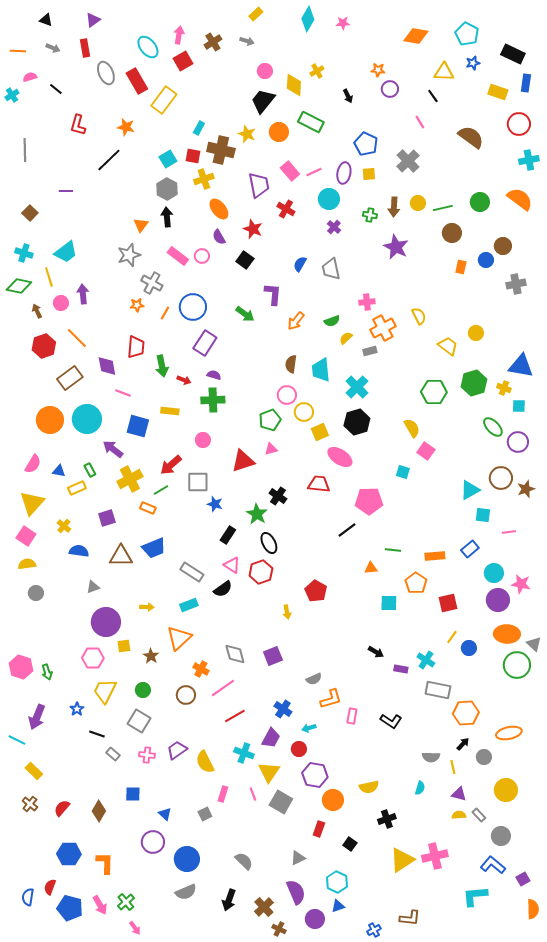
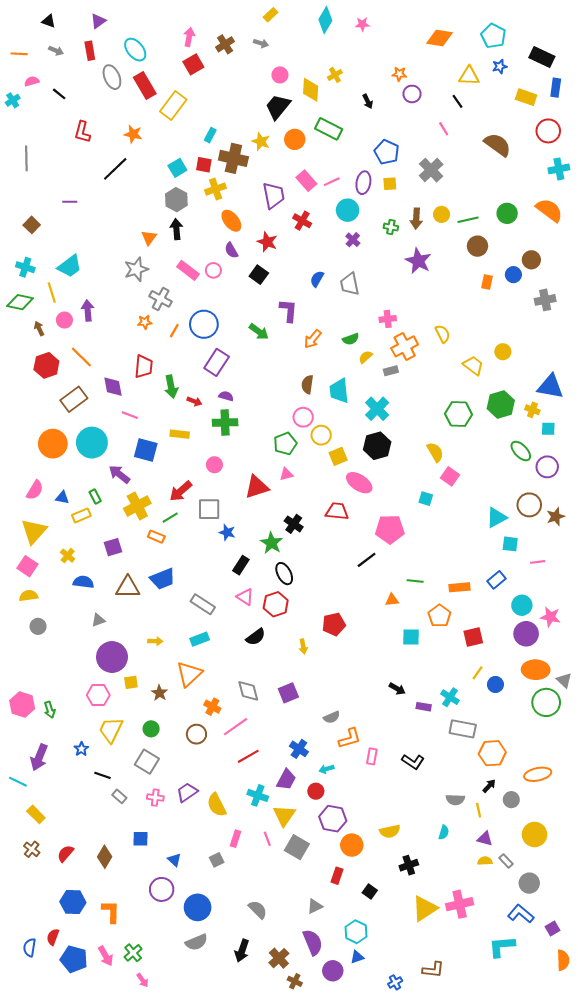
cyan ellipse: (148, 47) -> (135, 50), moved
black semicircle: (223, 589) -> (256, 637), moved
red pentagon: (316, 591) -> (334, 624), turned 30

